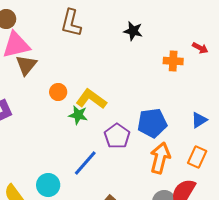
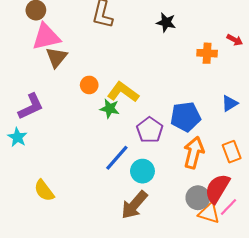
blue triangle: (199, 120) -> (230, 103), moved
orange rectangle: (197, 157) -> (232, 152), turned -45
cyan circle: (48, 185) -> (142, 171), moved

